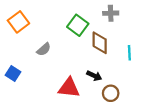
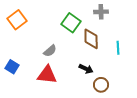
gray semicircle: (44, 49) -> (50, 51), moved
red triangle: (69, 88) -> (47, 75), moved

